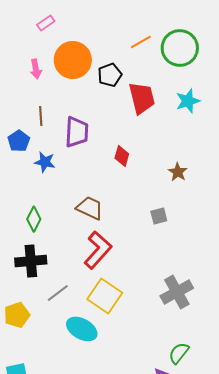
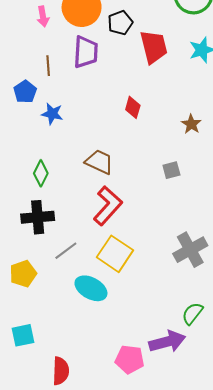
purple trapezoid: (77, 132) -> (86, 52), moved

